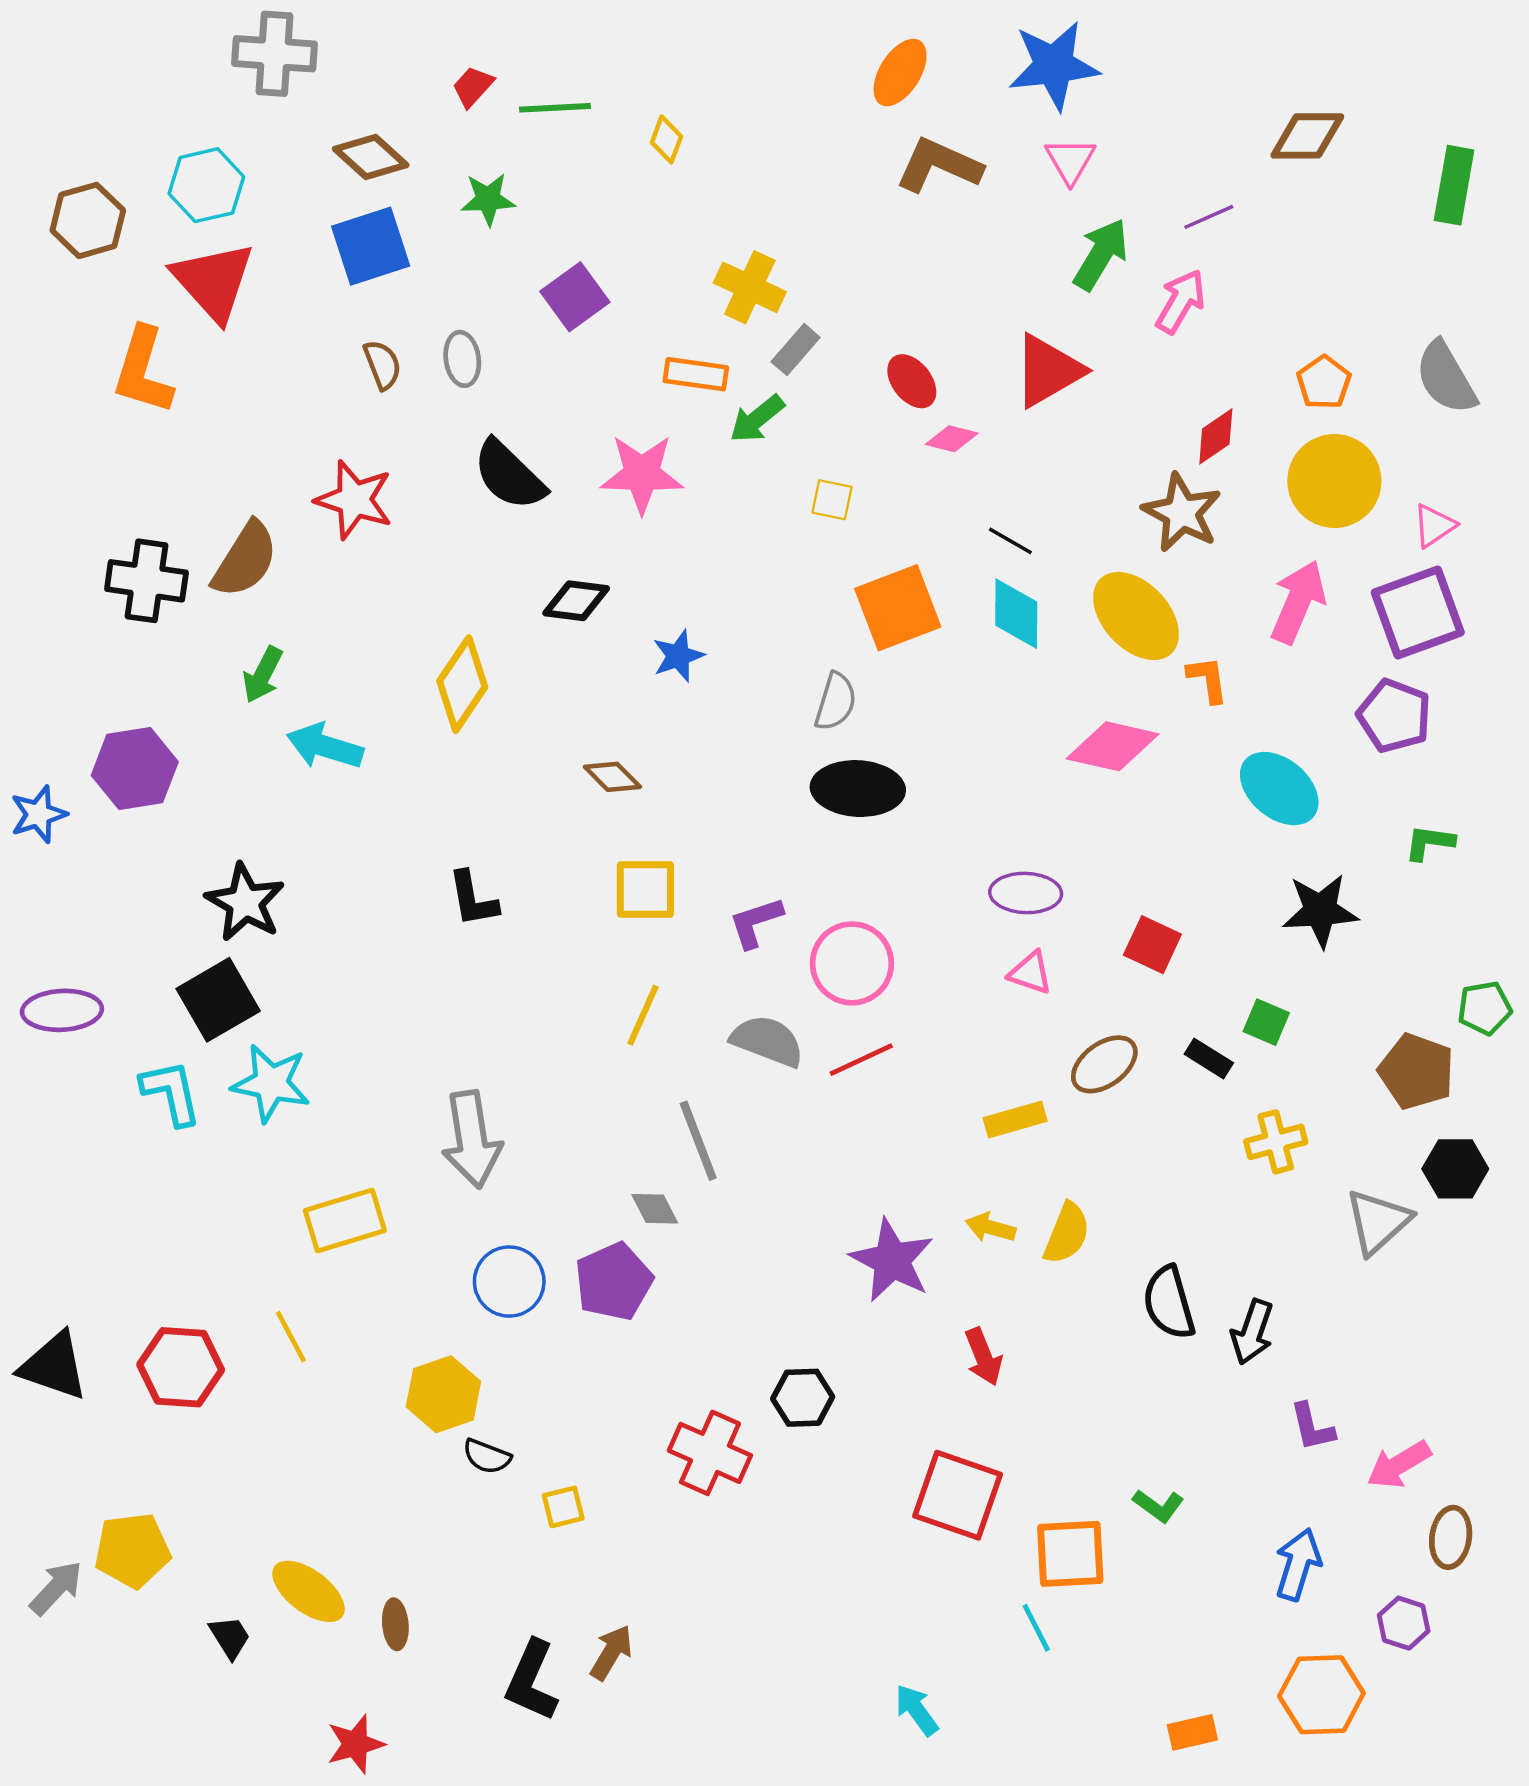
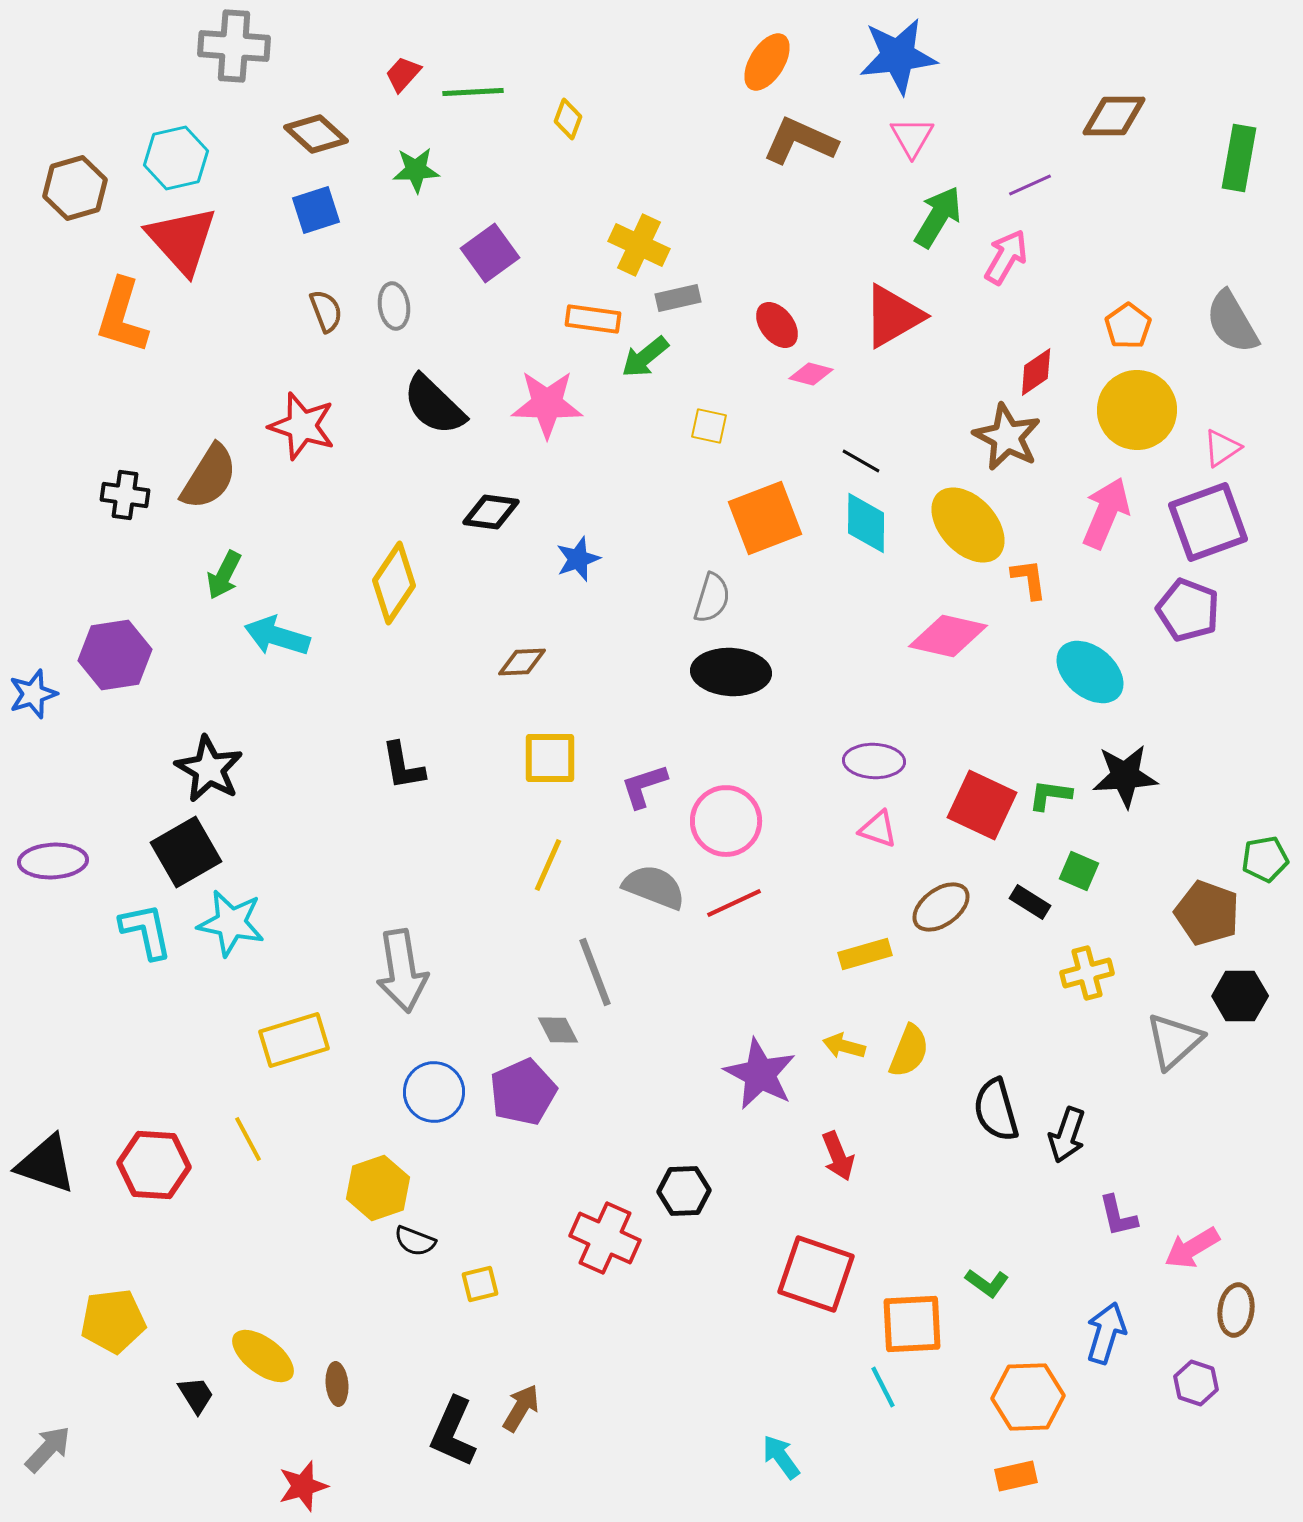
blue square: (371, 246) -> (316, 210), size x0.7
gray rectangle: (796, 350) -> (678, 298), turned 36
black cross: (146, 581) -> (125, 495), size x0.7
brown diamond: (612, 777) -> (522, 662), turned -48
green L-shape: (1429, 843) -> (1050, 795), moved
red square: (1152, 945) -> (982, 805), size x1.4
gray arrow: (56, 1588) -> (48, 1449), moved
orange hexagon: (1321, 1695) -> (1028, 1397), moved

